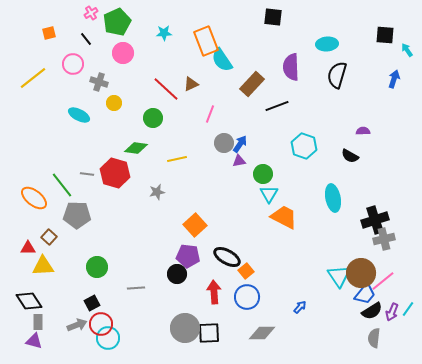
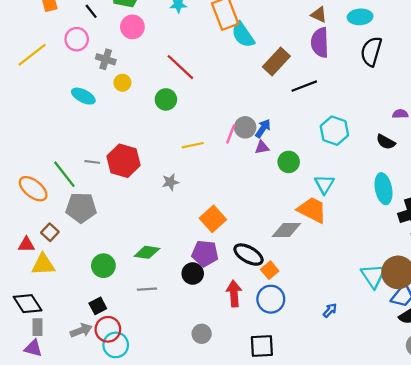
brown triangle: (191, 84) -> (319, 15), moved, turned 49
pink line: (210, 114) -> (231, 134), moved
green diamond: (136, 148) -> (147, 252), moved
cyan triangle: (269, 194) -> (324, 184), moved
cyan ellipse: (333, 198) -> (383, 189), moved
gray circle: (185, 328) -> (202, 334), size x0.6
black square: (209, 333) -> (262, 346), moved
gray diamond: (262, 333) -> (286, 230), moved

